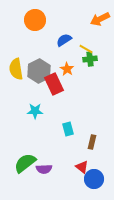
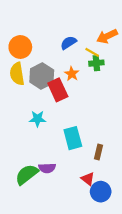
orange arrow: (100, 19) -> (107, 36), moved
orange circle: (35, 20) -> (20, 47), moved
cyan rectangle: (68, 129) -> (73, 138), size x1.5
purple semicircle: (44, 169) -> (47, 168), moved

